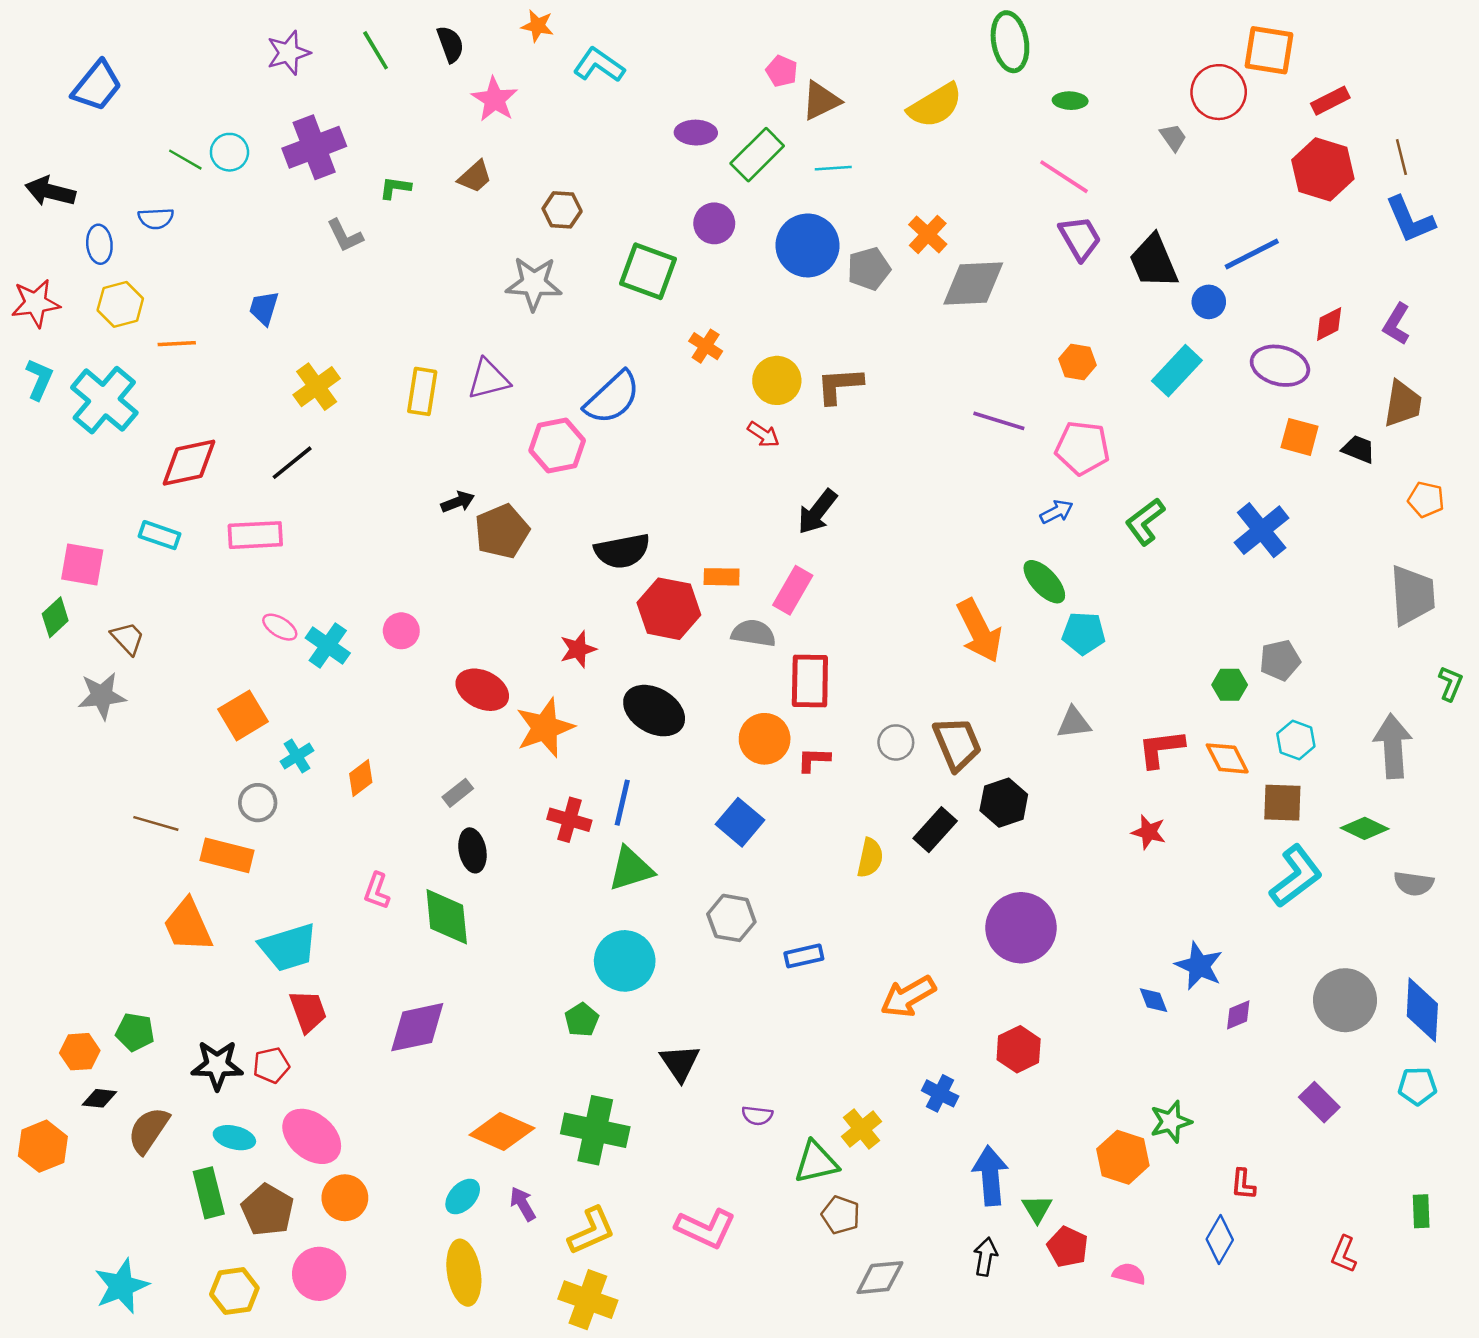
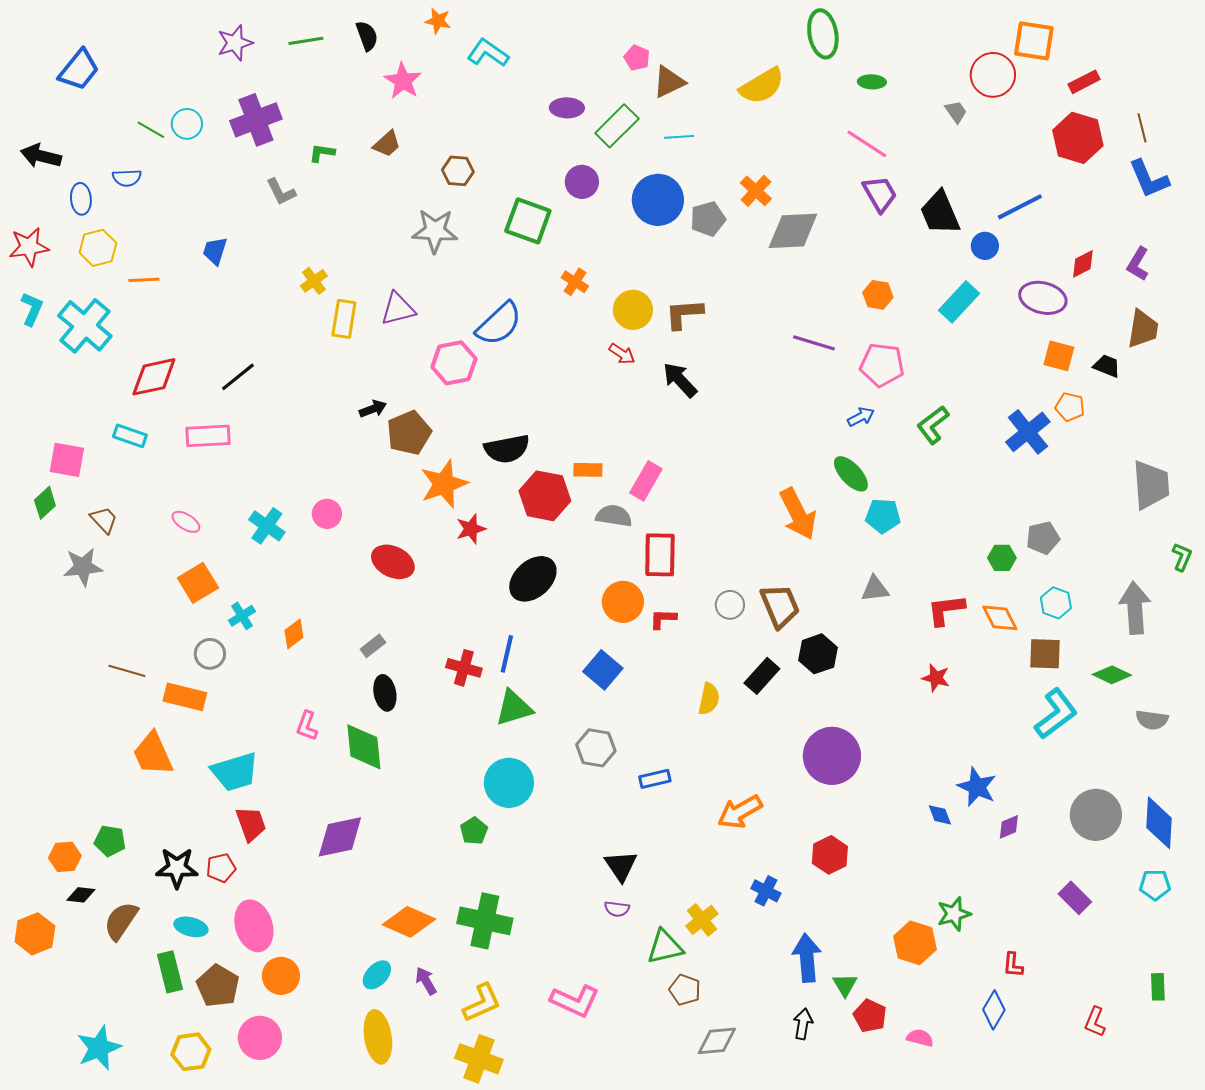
green line: (376, 50) -> (306, 41), turned -68
yellow cross: (317, 387) -> (314, 281), moved, size x0.7
orange pentagon: (1426, 499) -> (1070, 407), moved
black arrow: (817, 512) -> (680, 380), moved, turned 99
pink ellipse: (280, 627) -> (186, 522), moved
black ellipse: (654, 711) -> (533, 579), turned -72
orange star: (545, 728) -> (444, 484), moved
black triangle: (680, 1063) -> (621, 866), moved
pink ellipse: (312, 1136) -> (254, 926), turned 33

